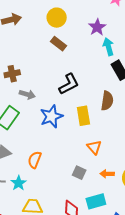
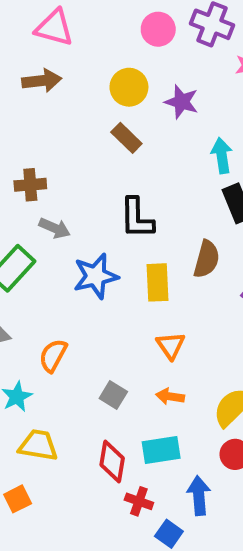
purple star: (97, 27) -> (182, 102), moved, turned -30
black L-shape: (69, 84) -> (137, 218), turned 110
gray square: (79, 173) -> (113, 395), moved
orange arrow: (107, 174) -> (170, 396), moved

